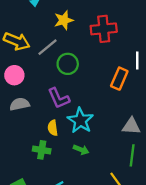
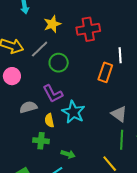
gray semicircle: (20, 104) -> (28, 107), moved
gray triangle: (131, 126) -> (119, 114), turned 36
green arrow: (81, 150) -> (68, 154), moved

